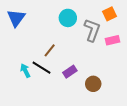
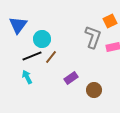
cyan circle: (68, 18) -> (42, 39), moved
black line: (41, 68) -> (32, 56), moved, turned -54

